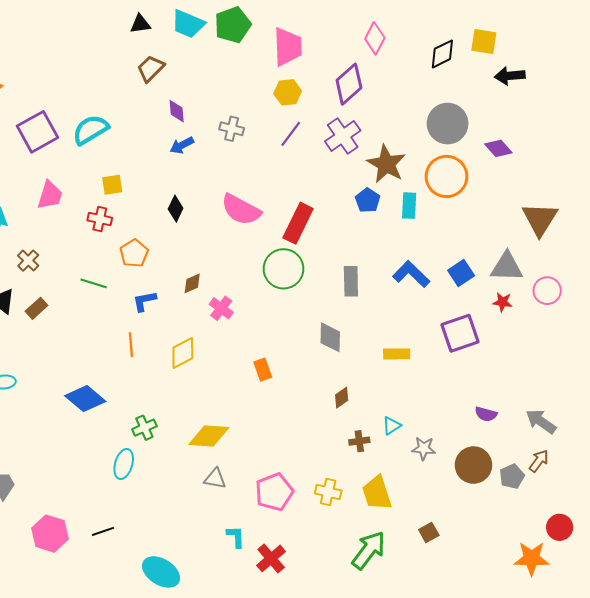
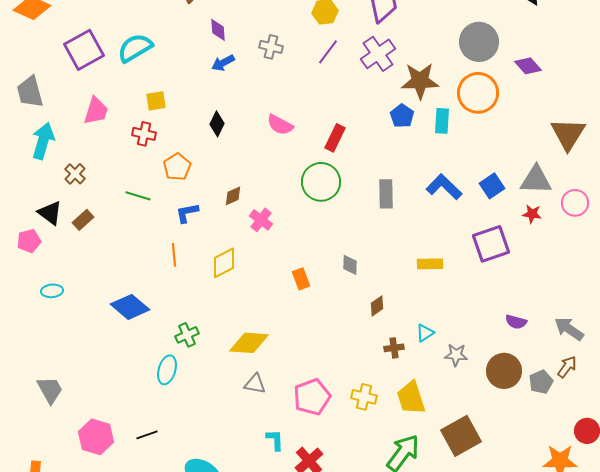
brown star: (386, 164) -> (420, 81), turned -30
pink semicircle: (241, 210) -> (280, 125), size x0.7
red rectangle: (298, 223) -> (335, 138), size x0.7
gray diamond: (330, 337) -> (350, 265), moved, size x0.7
brown square: (429, 532) -> (461, 436), size x2.0

